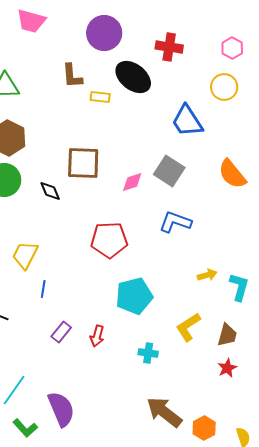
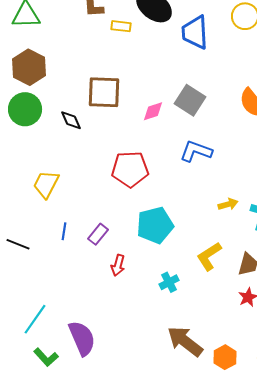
blue trapezoid: (187, 121) -> (195, 32), moved, turned 30
blue line: (43, 289) -> (64, 231), moved
purple rectangle: (61, 332) -> (98, 234), moved
cyan cross: (148, 353) -> (169, 282), turned -36

